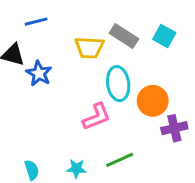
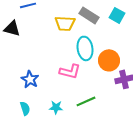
blue star: (39, 73) -> (30, 79), moved
pink L-shape: (97, 117) -> (70, 71), turned 35

